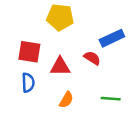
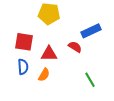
green line: (111, 99) -> (90, 80), turned 56
orange semicircle: (66, 100) -> (44, 75), moved

